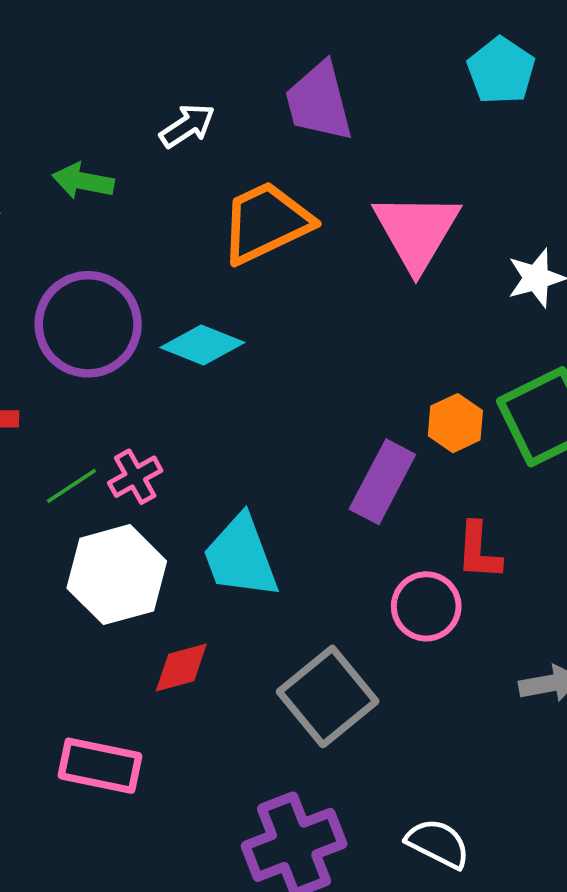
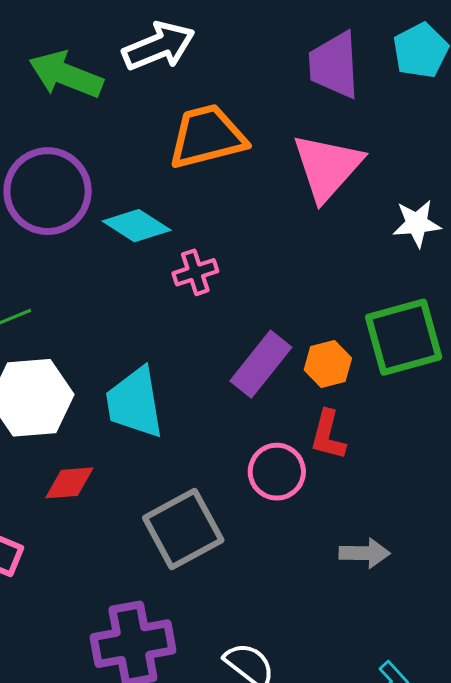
purple trapezoid: (319, 102) -> (334, 65), moved
white arrow: (187, 126) -> (159, 46), size x1.5
green arrow: (83, 181) -> (66, 75), size x1.5
orange hexagon: (455, 423) -> (328, 364), moved
pink cross: (135, 477) -> (195, 272), moved

